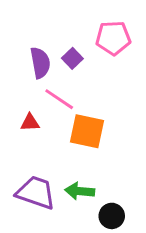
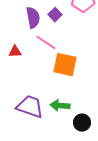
red triangle: (30, 123) -> (15, 52), moved

